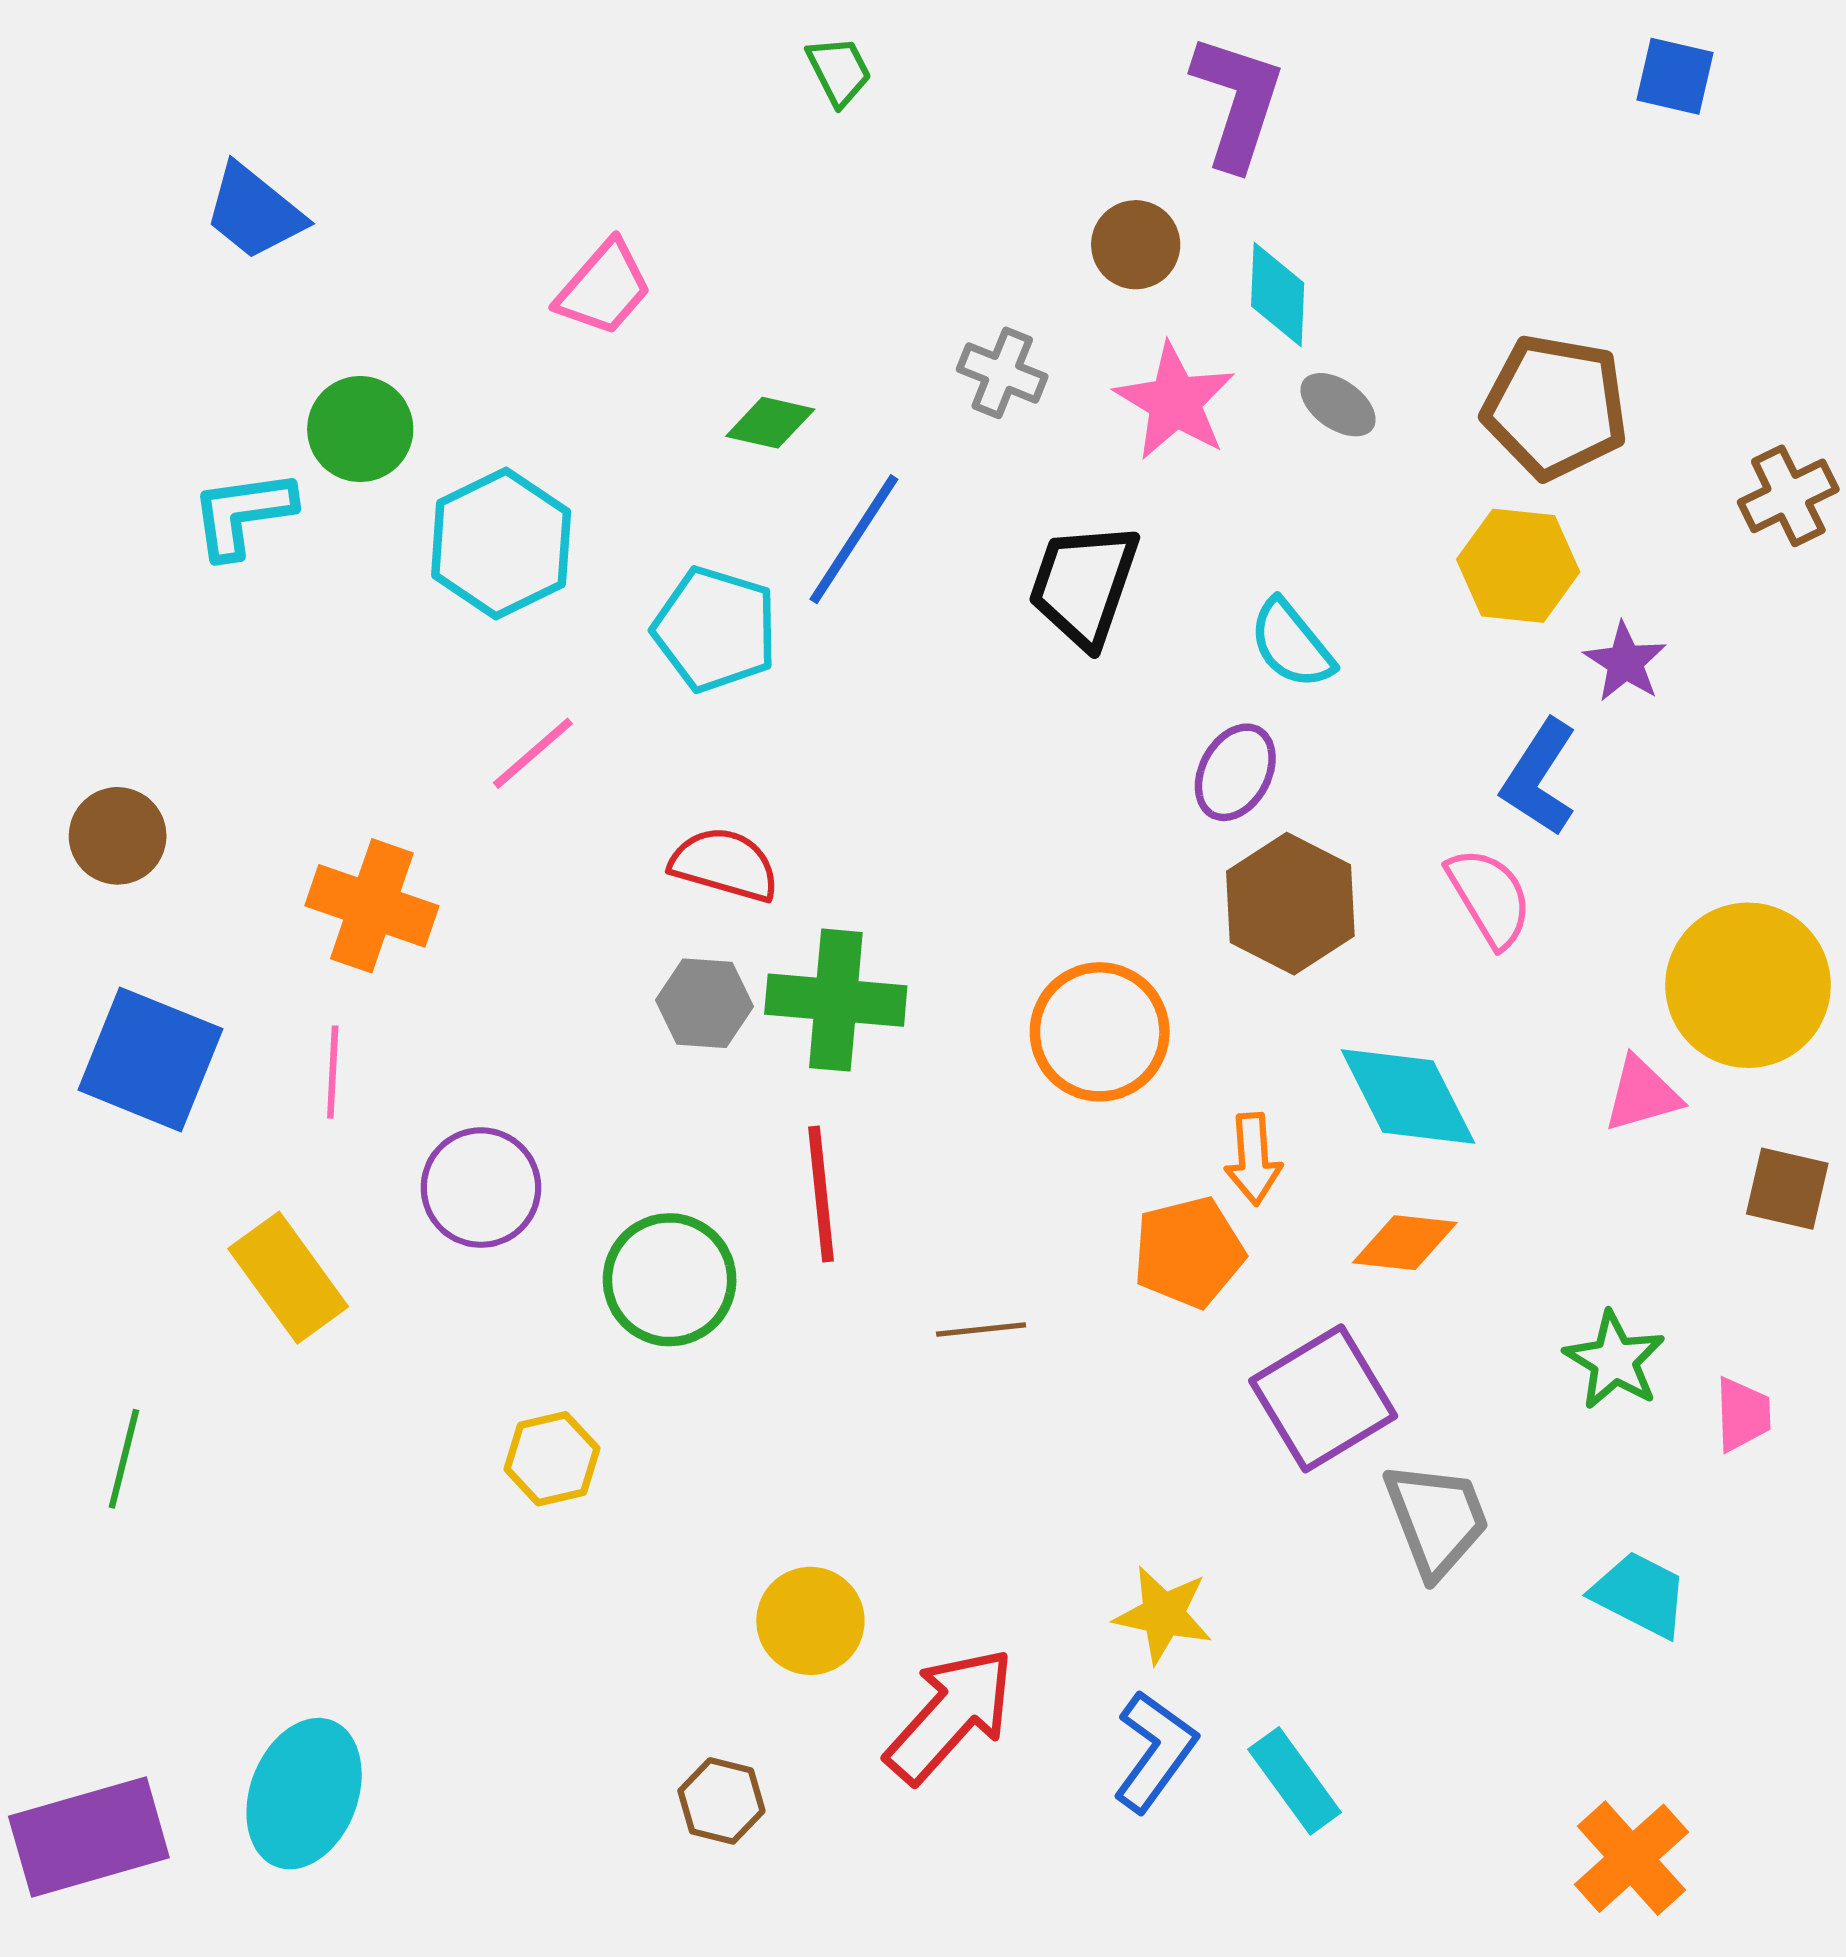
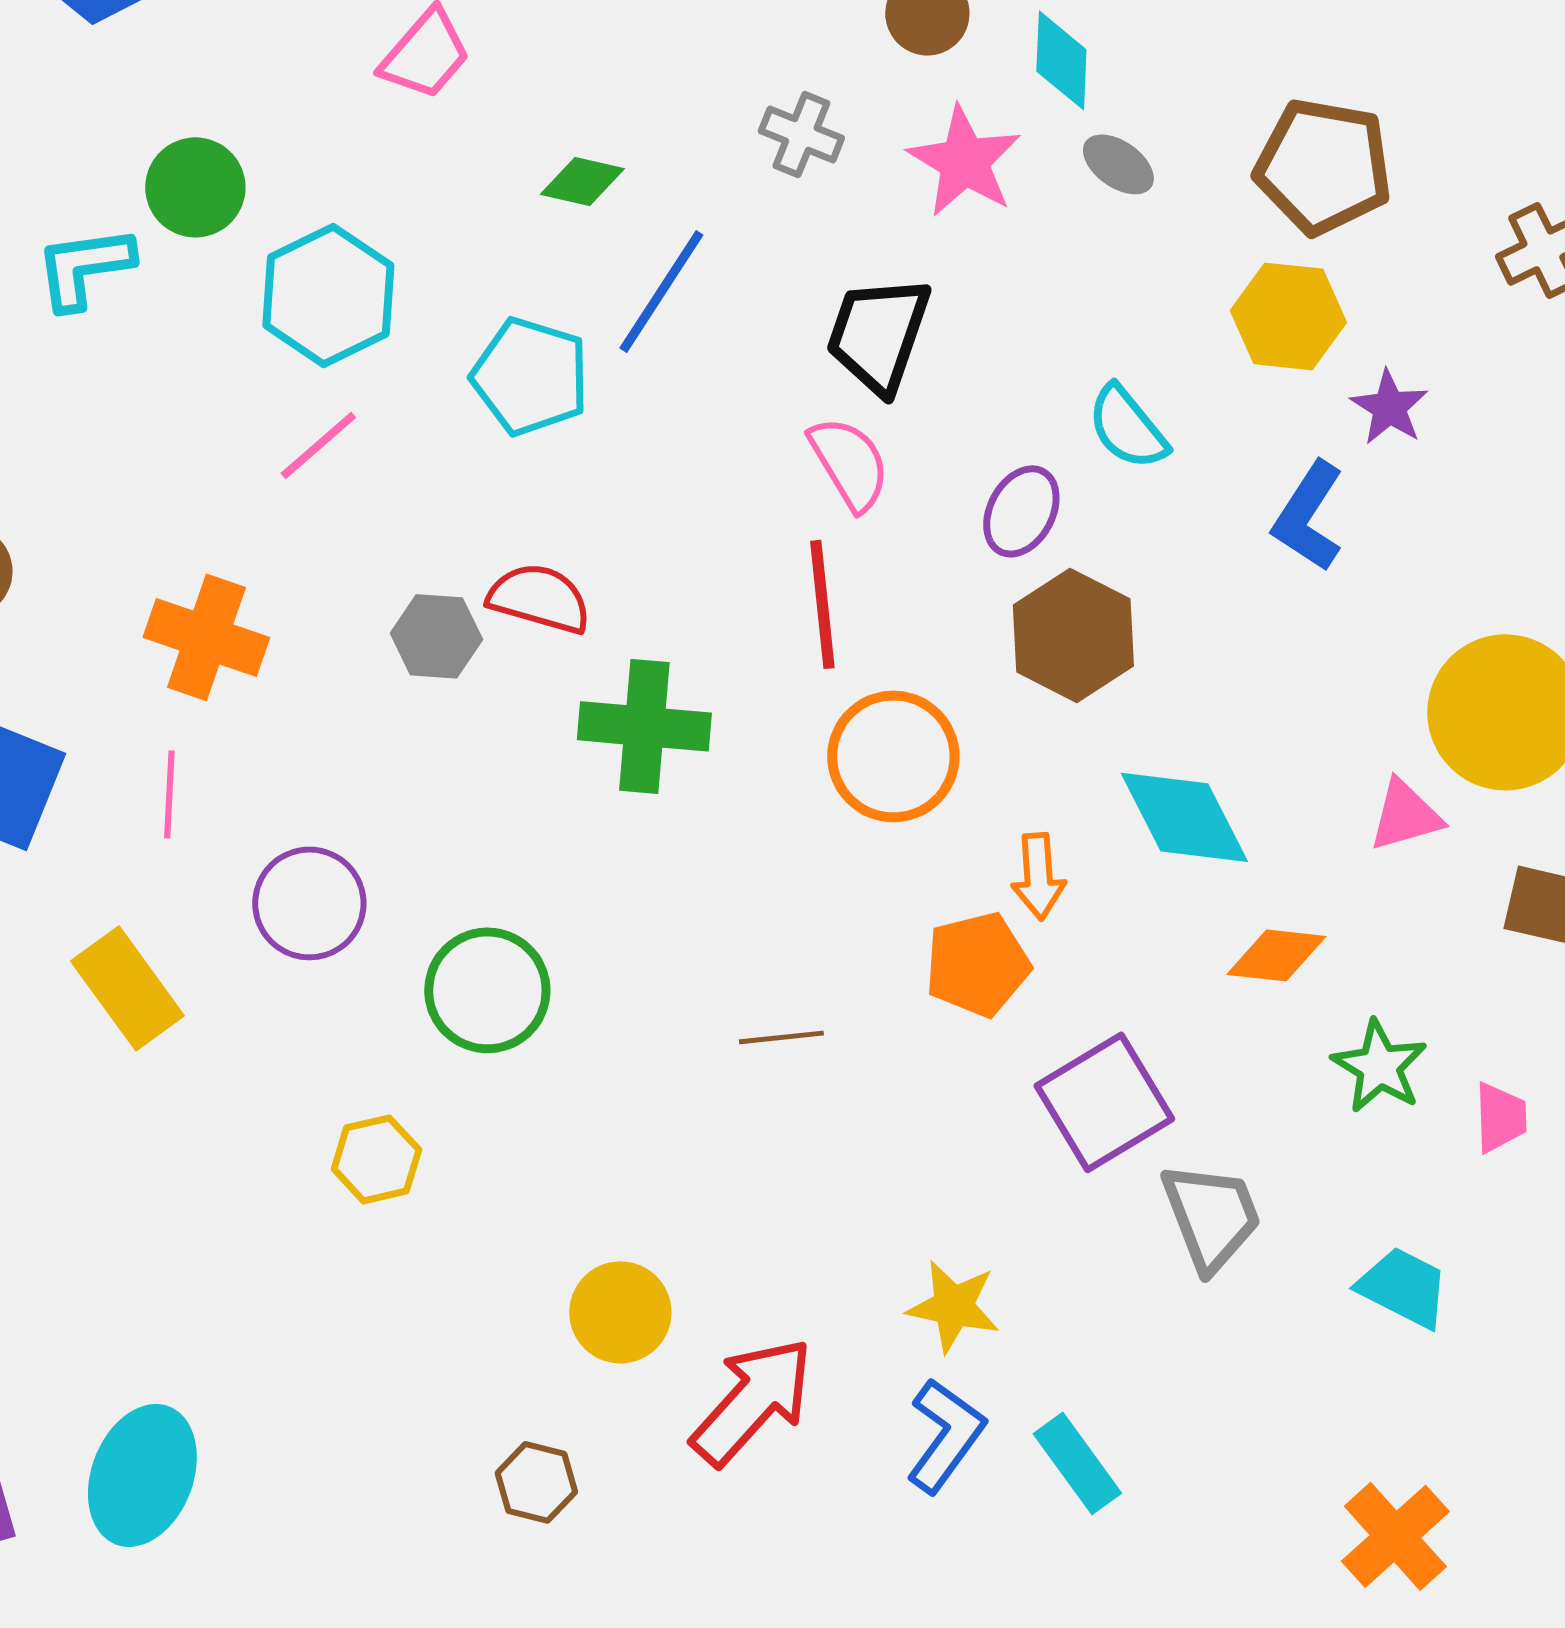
cyan semicircle: (1291, 644) -> (1127, 427), moved
pink line: (533, 753) -> (318, 445), moved
pink semicircle: (1490, 897) -> (849, 463), moved
gray hexagon: (704, 1003) -> (436, 636), moved
red line: (821, 1194) -> (822, 604), moved
orange diamond: (1405, 1243) -> (1276, 955), moved

